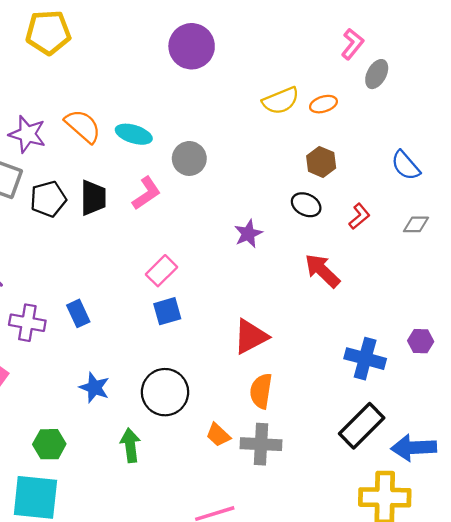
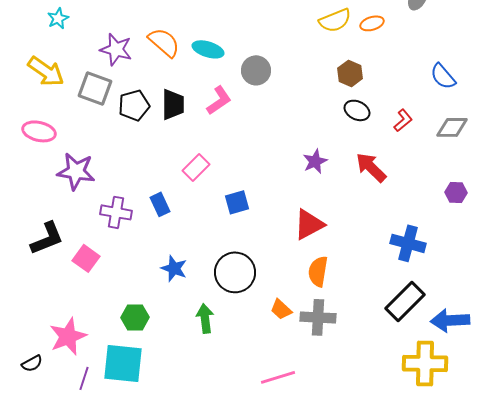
brown hexagon: (321, 162) -> (350, 73), moved
gray diamond: (416, 224) -> (452, 127), size x1.4
purple star: (248, 234) -> (315, 161), moved
pink rectangle: (162, 271) -> (196, 167), moved
purple hexagon: (421, 341) -> (456, 192), moved

